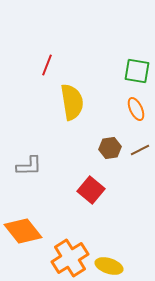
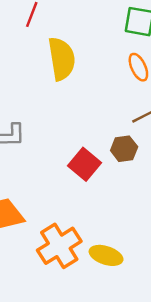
brown hexagon: (110, 148) -> (124, 149), moved

